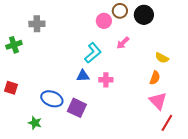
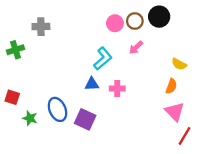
brown circle: (120, 11) -> (135, 21), moved
blue ellipse: (52, 99) -> (57, 109), turned 45
green star: (35, 123) -> (30, 118), moved

